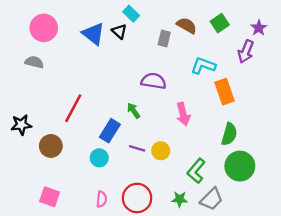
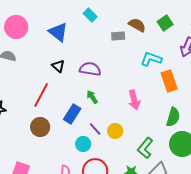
black triangle: (119, 31) -> (58, 66), moved
gray rectangle: (164, 38) -> (118, 36), turned 72
purple semicircle: (154, 81) -> (90, 69), moved
brown circle: (51, 146) -> (40, 127), moved
purple line: (137, 148) -> (95, 129), turned 32
cyan circle: (99, 158) -> (83, 144), moved

